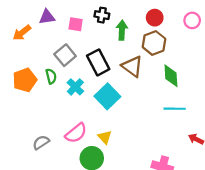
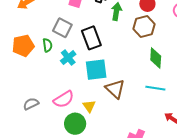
gray square: (65, 55) -> (62, 28), turned -30
brown triangle: (132, 66) -> (115, 89), moved
cyan square: (107, 96) -> (96, 70), turned 30

